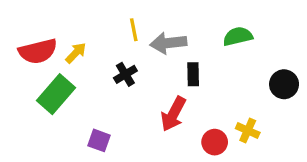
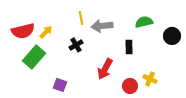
black rectangle: (193, 74) -> (129, 47), moved
black circle: (284, 84) -> (172, 36), moved

